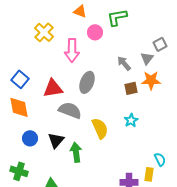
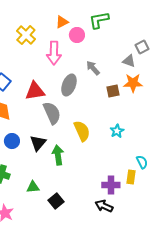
orange triangle: (80, 11) -> (62, 22), moved, turned -48
gray triangle: (147, 58) -> (129, 61), turned -48
gray arrow: (124, 63) -> (93, 68), moved
gray semicircle: (70, 110) -> (52, 113), turned 45
cyan star: (131, 120) -> (117, 131), moved

